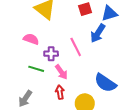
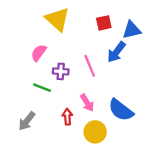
pink semicircle: (31, 39) -> (39, 53), turned -77
pink arrow: (61, 72) -> (87, 103), moved

